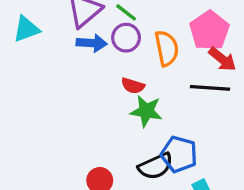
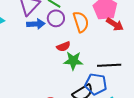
red semicircle: (133, 86) -> (63, 46), turned -32
black line: (210, 88) -> (109, 65), moved

